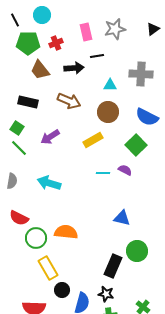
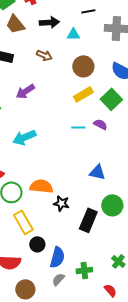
black line: (97, 56) -> (88, 11), moved
cyan triangle: (110, 85) -> (73, 34), moved
brown arrow: (69, 101) -> (44, 55), size x0.7
yellow rectangle: (93, 140) -> (83, 94), moved
cyan arrow: (49, 183) -> (24, 137), turned -40
black star: (106, 294) -> (61, 203), moved

